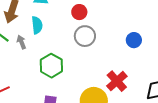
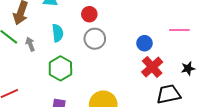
cyan semicircle: (37, 25) -> (58, 33), moved
red cross: (117, 81) -> (152, 67), moved

